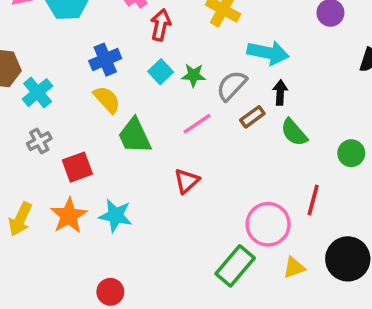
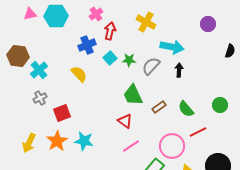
blue cross: (105, 60) -> (87, 45), moved
brown rectangle: (252, 117) -> (159, 107), moved
pink line: (197, 124) -> (131, 146), moved
green semicircle: (294, 132) -> (186, 109), moved
green trapezoid: (135, 136) -> (133, 95), moved
red triangle: (187, 181) -> (125, 121), turned -42
red line: (313, 200) -> (198, 132), turned 48

